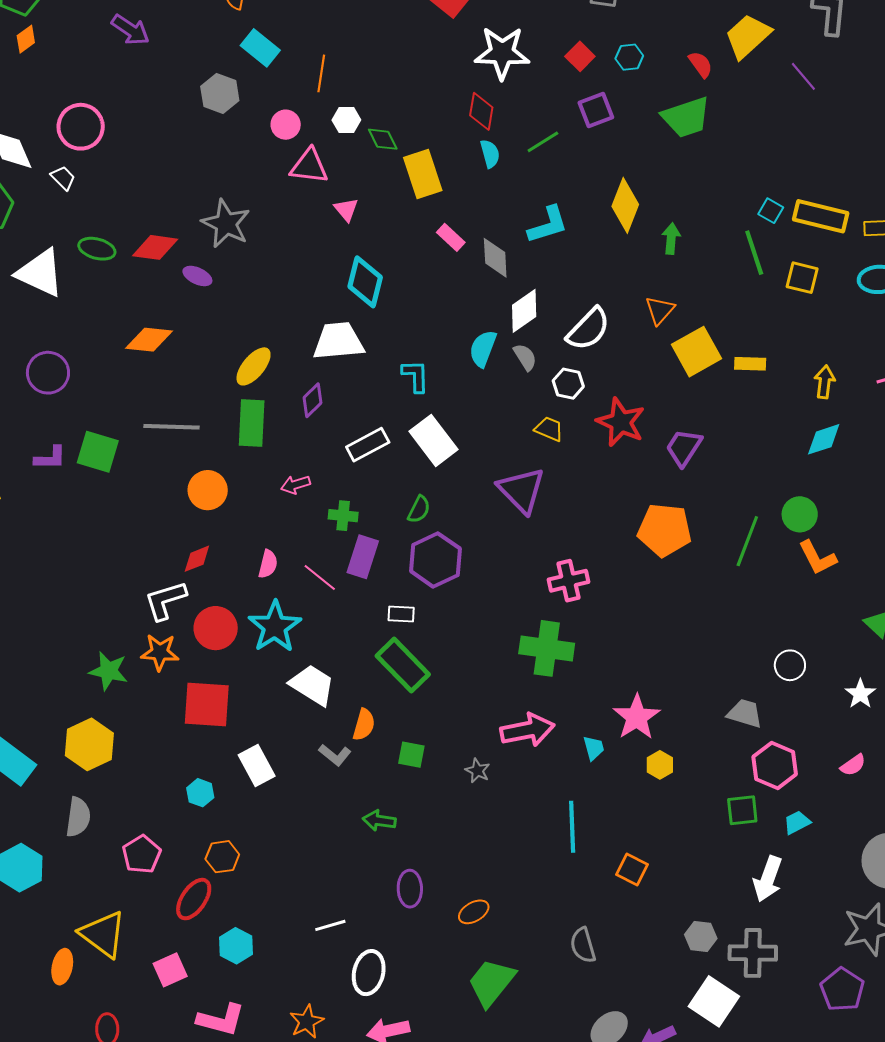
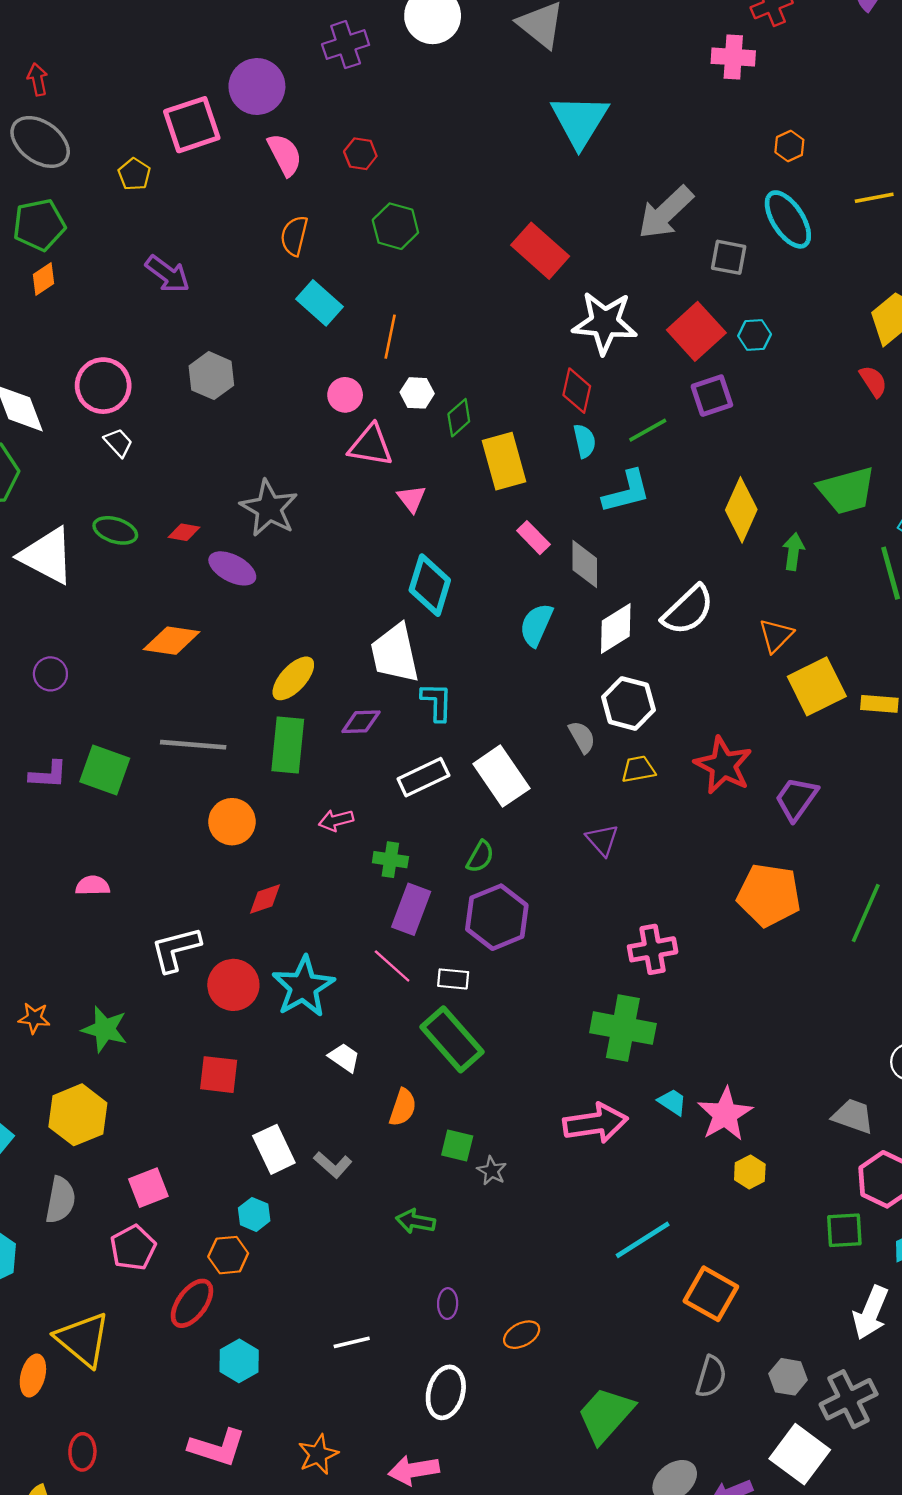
red square: (580, 56) -> (696, 331), size x1.6
red semicircle: (701, 64) -> (873, 381), moved
gray hexagon: (220, 93) -> (211, 376), moved
green trapezoid: (686, 117) -> (847, 491), moved
green diamond: (383, 139) -> (459, 418), turned 72
white trapezoid: (63, 178) -> (118, 443), moved
cyan L-shape: (548, 225) -> (627, 492), moved
red diamond: (155, 247) -> (184, 532), size x0.6
purple ellipse: (197, 276) -> (232, 568), size x1.4
white semicircle: (588, 329) -> (688, 610), moved
white trapezoid: (338, 341) -> (395, 653), turned -100
cyan semicircle: (483, 349) -> (536, 625), moved
gray semicircle: (525, 357) -> (582, 737), moved
purple circle: (48, 373) -> (50, 674), size x0.7
cyan L-shape: (416, 376) -> (437, 702), moved
white hexagon: (568, 384) -> (628, 703), moved, size x1.4
purple diamond: (313, 400) -> (361, 722), turned 40
yellow trapezoid: (549, 429) -> (638, 769), turned -36
purple triangle: (521, 490) -> (602, 840), size x0.6
red diamond: (197, 559) -> (265, 899), moved
pink semicircle: (268, 564) -> (93, 886), moved, turned -108
pink line: (320, 578) -> (392, 966), moved
orange star: (160, 652) -> (34, 1018), moved, size x0.7
white trapezoid: (312, 685) -> (344, 1058), size x0.6
red square: (207, 704) -> (219, 1075), size x0.7
cyan trapezoid: (594, 748) -> (672, 1102), moved, turned -44
gray L-shape: (335, 755) -> (333, 1165), moved
gray star: (477, 771) -> (492, 1171), moved
cyan hexagon: (200, 793) -> (254, 1214), moved
cyan line: (572, 827) -> (643, 1240), turned 57
orange square: (632, 870) -> (711, 1294), size x1.4
purple ellipse: (410, 889) -> (448, 1304), size x0.7
gray semicircle: (583, 945) -> (711, 1377), moved, turned -150
gray cross: (753, 953) -> (849, 1399), turned -30
pink square: (170, 970) -> (148, 1188), moved
white ellipse: (369, 973) -> (446, 1392), moved
green trapezoid: (491, 982) -> (606, 1415), moved

